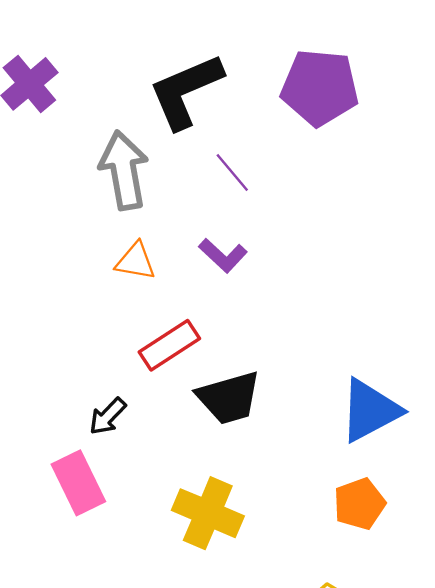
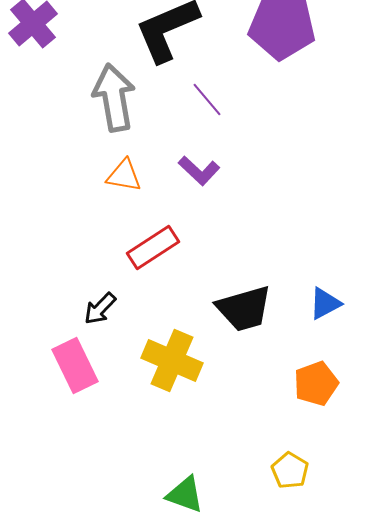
black trapezoid: (229, 398) -> (244, 309), moved
blue triangle: (370, 411) -> (325, 304), size x0.6
yellow cross: (208, 513) -> (172, 361), moved

